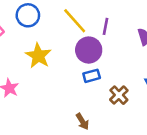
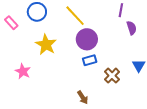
purple line: (106, 26) -> (121, 10), moved

